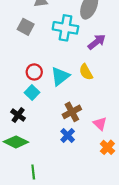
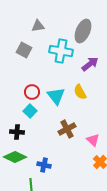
cyan triangle: (60, 76) -> (56, 96), turned -30
black cross: (18, 115) -> (17, 132), turned -32
blue cross: (68, 135) -> (44, 165), moved, turned -32

